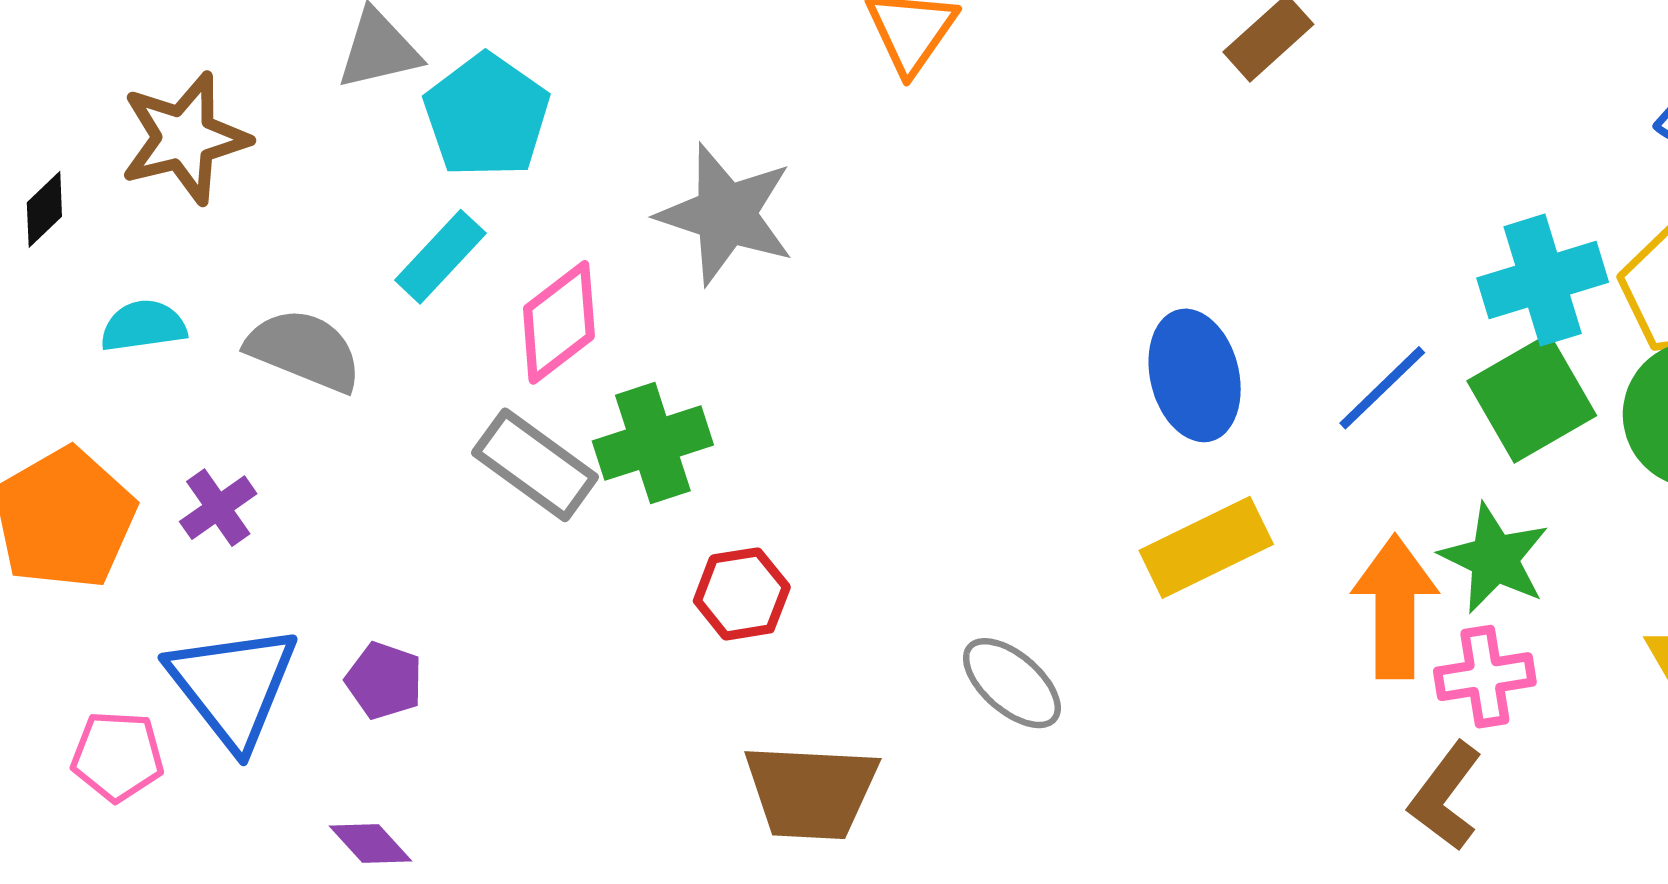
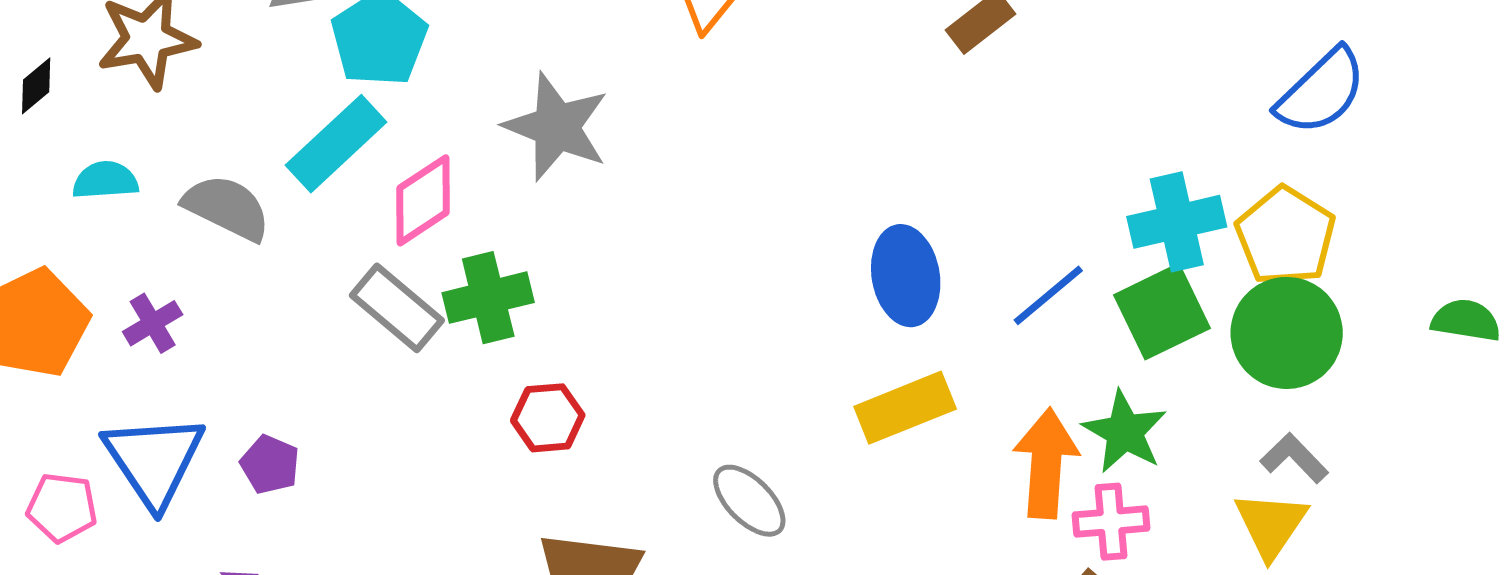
cyan rectangle: (440, 257) -> (336, 144), size x1.4

